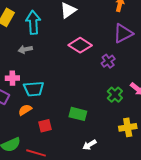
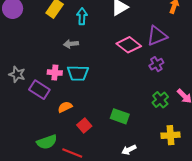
cyan arrow: (33, 22) -> (82, 16), size x0.7
purple triangle: (123, 33) -> (157, 36), moved
cyan trapezoid: (34, 89) -> (78, 73), moved
red square: (45, 126) -> (84, 125), turned -32

